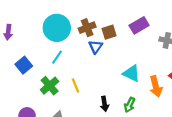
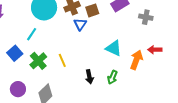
cyan line: (57, 57) -> (32, 34), moved
blue square: (24, 65) -> (15, 53), moved
orange arrow: (156, 86) -> (136, 60), turned -144

